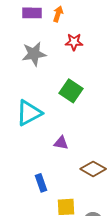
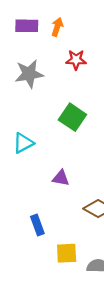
cyan triangle: (29, 113) -> (23, 143), size x0.7

